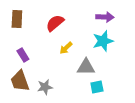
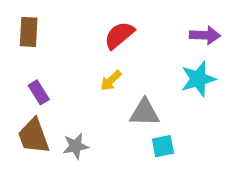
purple arrow: (105, 17) -> (205, 35), moved
red semicircle: (55, 23) -> (119, 35), moved
cyan star: (103, 41) -> (198, 79), moved

